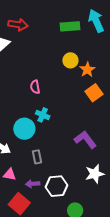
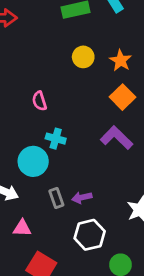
orange star: (87, 70) -> (121, 61), moved
purple L-shape: (85, 140) -> (117, 138), moved
purple arrow: (33, 184) -> (82, 198), moved

